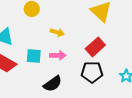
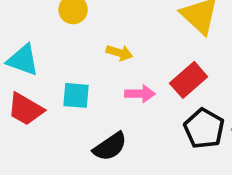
pink arrow: (58, 55) -> (140, 94), moved
black pentagon: (92, 72) -> (204, 129), moved, turned 30

